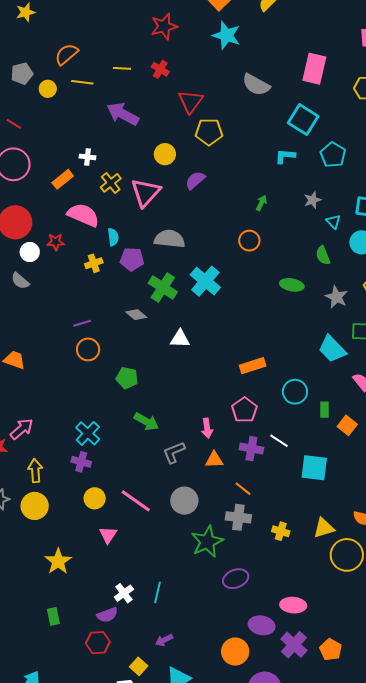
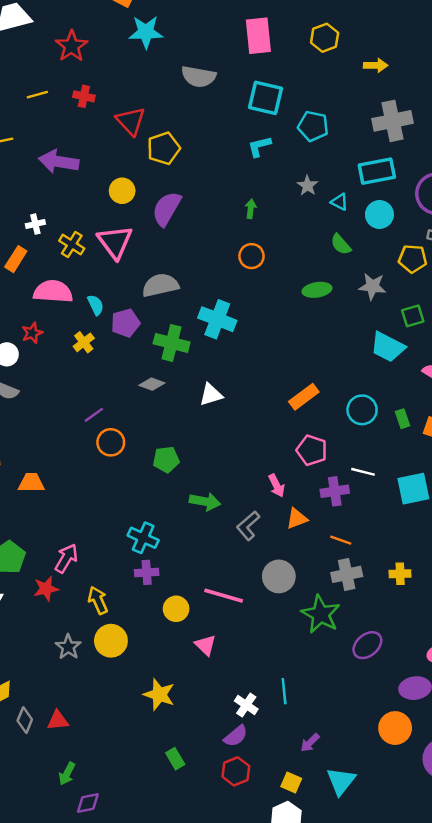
yellow line: (122, 68) -> (37, 95), moved
purple semicircle: (195, 180) -> (167, 209), size x1.4

